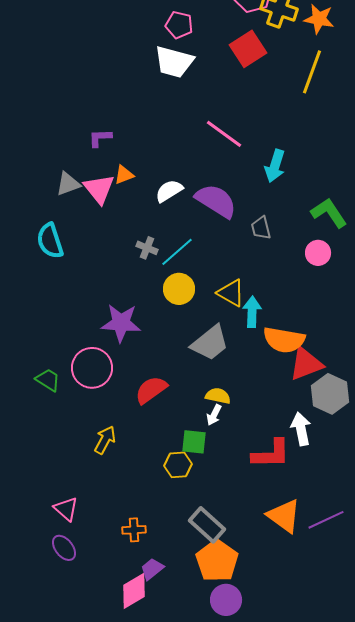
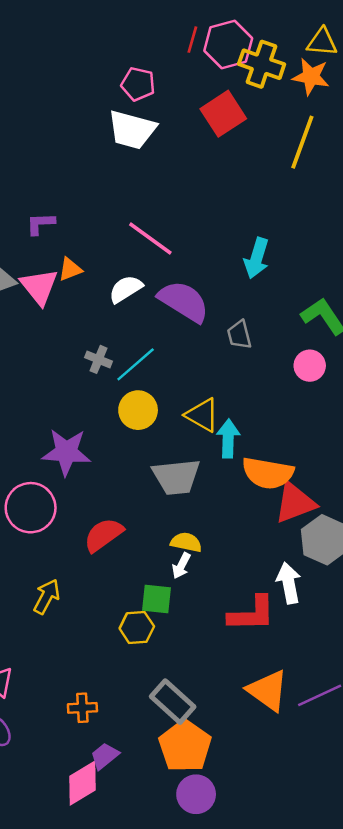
pink line: (224, 134) -> (150, 238), moved
gray trapezoid: (210, 343) -> (176, 477), turned 33

